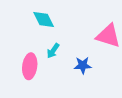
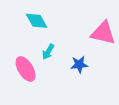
pink ellipse: (30, 66) -> (26, 69), turned -35

